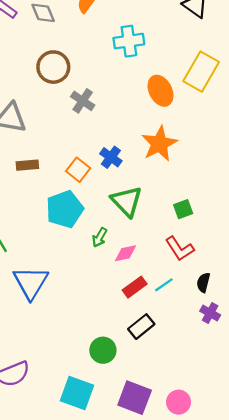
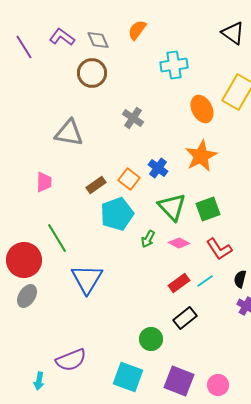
brown circle: (53, 67) -> (92, 73), moved
brown rectangle: (27, 165) -> (96, 185), moved, turned -30
green square: (183, 209) -> (208, 209), moved, size x1.4
pink diamond: (126, 253) -> (179, 243), moved, turned 40

